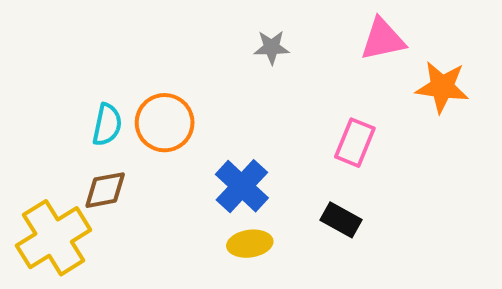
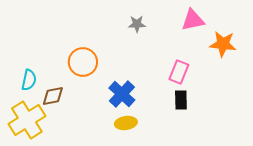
cyan semicircle: (107, 125) -> (29, 80), moved
black rectangle: (341, 220) -> (181, 100), moved, turned 60

